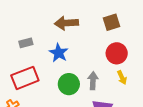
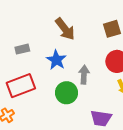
brown arrow: (66, 23) -> (65, 29), turned -125
gray arrow: (93, 81) -> (84, 75), moved

